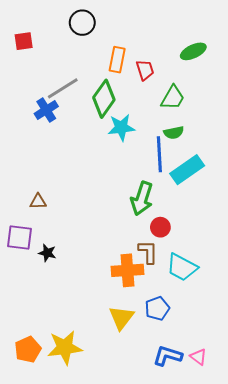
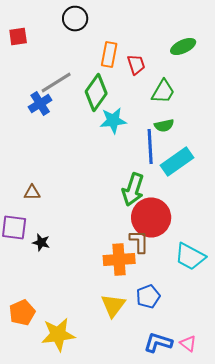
red circle: (160, 227) -> (151, 218), size x2.0
cyan trapezoid: (182, 267) -> (190, 256), moved
orange pentagon: (28, 350) -> (22, 312), moved

